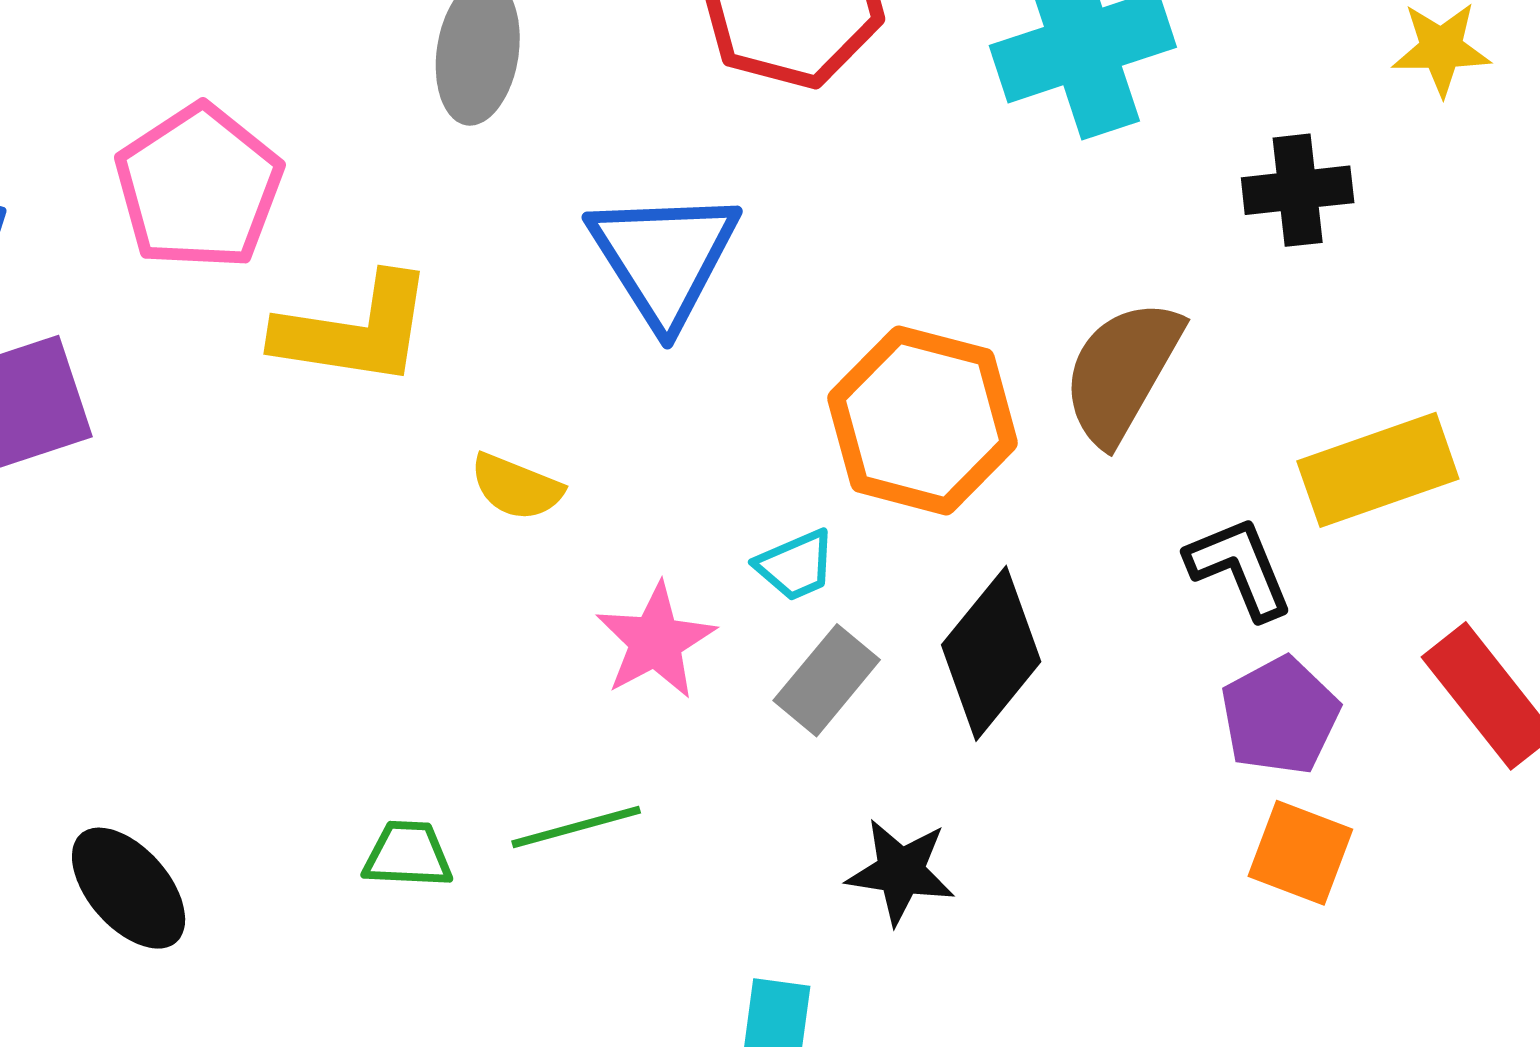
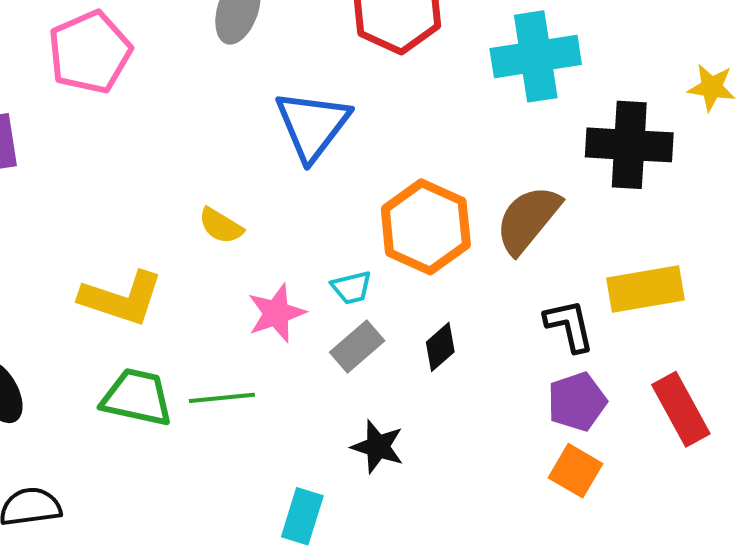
black cross: (1298, 190) -> (629, 145), size x1.6
yellow L-shape: (354, 330) -> (121, 298), moved
black diamond: (991, 653) -> (440, 347), size x0.6
green trapezoid: (408, 855) -> (137, 397), size x1.6

